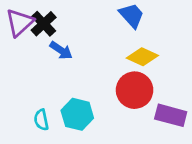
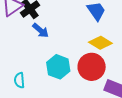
cyan hexagon: (77, 114) -> (58, 67), moved

